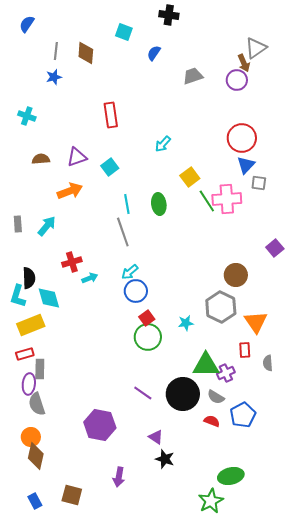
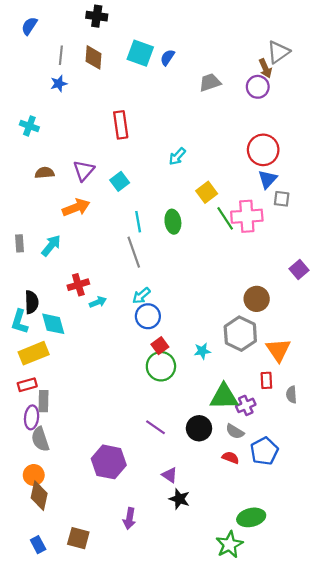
black cross: (169, 15) -> (97, 16), moved
cyan square: (124, 32) -> (140, 53), moved, size x1.4
purple triangle: (77, 157) -> (84, 171), turned -30
black circle: (183, 394) -> (199, 428), size x0.7

